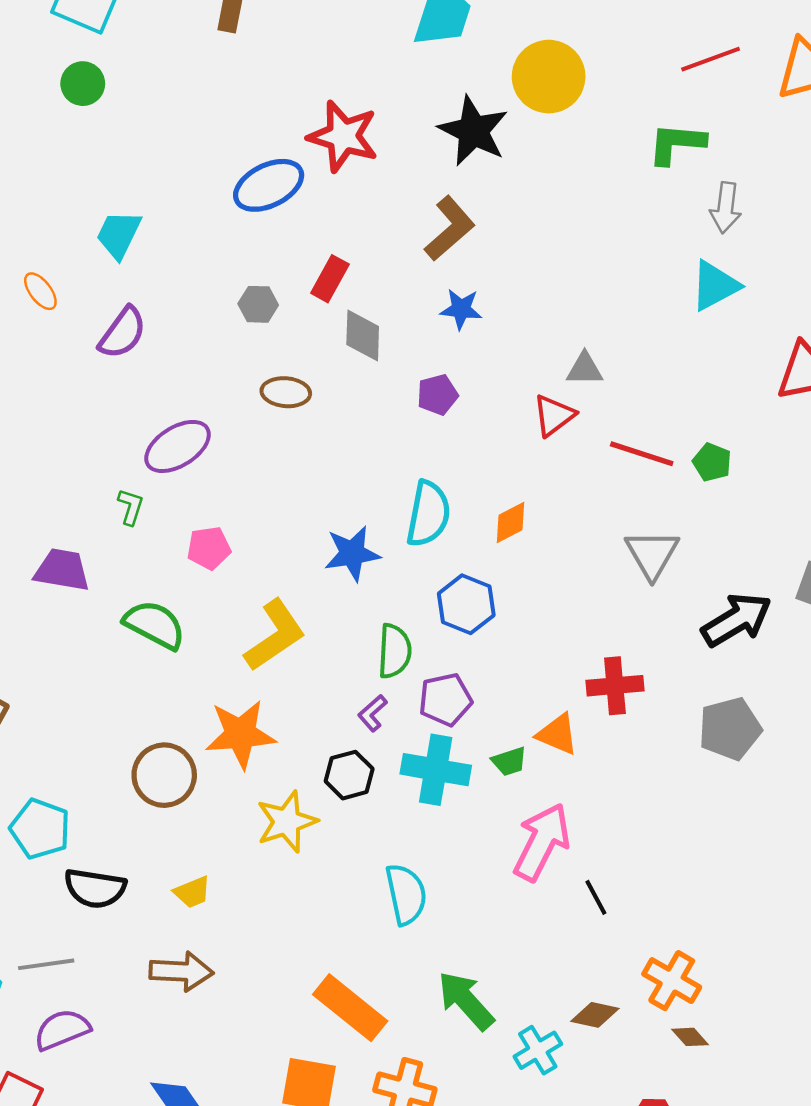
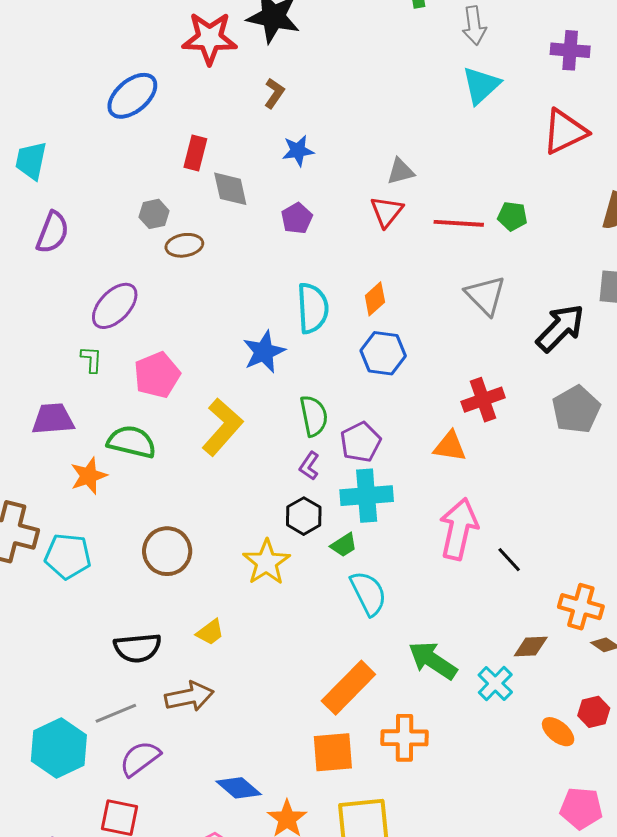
red star: (343, 136) -> (210, 38), moved
brown L-shape: (450, 228) -> (274, 93), size x0.6
gray hexagon: (258, 304) -> (154, 214), moved
pink pentagon: (209, 548) -> (157, 375), size x1.4
blue hexagon: (466, 604) -> (383, 353), moved
orange star: (240, 734) -> (89, 476), moved, size x0.7
green trapezoid: (509, 761) -> (344, 545), moved
cyan pentagon: (40, 829) -> (68, 556), moved
brown arrow: (181, 971) -> (189, 697), moved
orange rectangle: (350, 1008) -> (348, 688), turned -70

